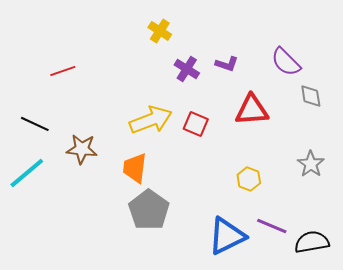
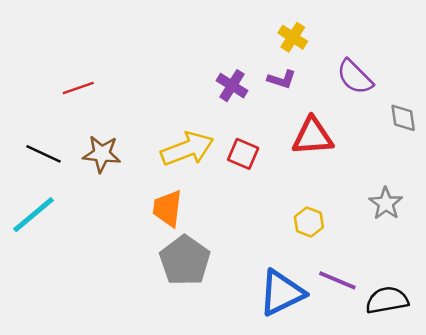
yellow cross: (160, 31) -> (293, 37), moved
gray diamond: (311, 96) -> (403, 118), moved
brown star: (82, 149) -> (102, 154), moved

